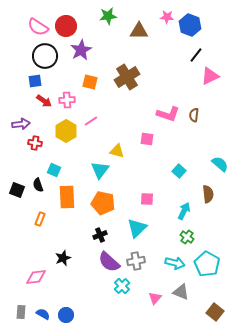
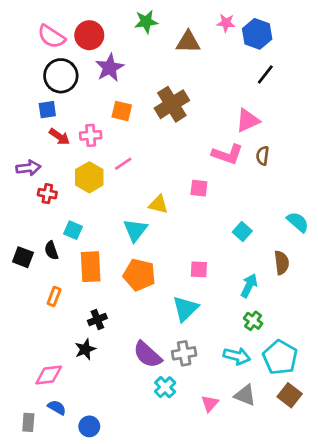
pink triangle: (210, 76) -> (248, 120), moved
black cross: (100, 235) -> (97, 319), moved
brown square: (215, 312) -> (290, 395), moved
blue semicircle: (43, 314) -> (57, 407), moved

